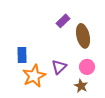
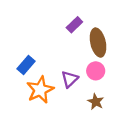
blue rectangle: (22, 55) -> (26, 65), turned 42
pink circle: (87, 67) -> (96, 71), moved

